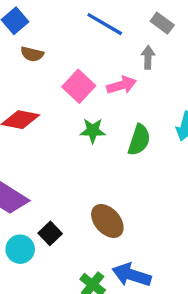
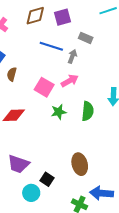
brown semicircle: (32, 54) -> (12, 74), turned 104
gray arrow: (148, 57) -> (72, 56), moved, turned 32
brown ellipse: (107, 221) -> (80, 164), turned 40

